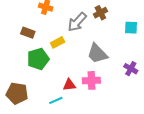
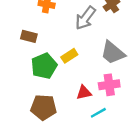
yellow rectangle: (58, 42) -> (69, 56), moved
brown pentagon: (17, 93) -> (44, 107), moved
cyan line: (56, 100) -> (98, 113), moved

